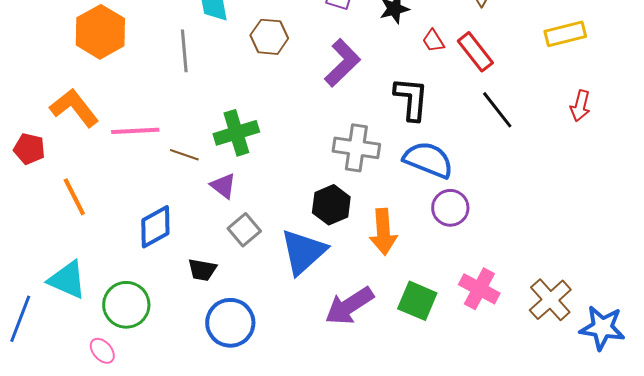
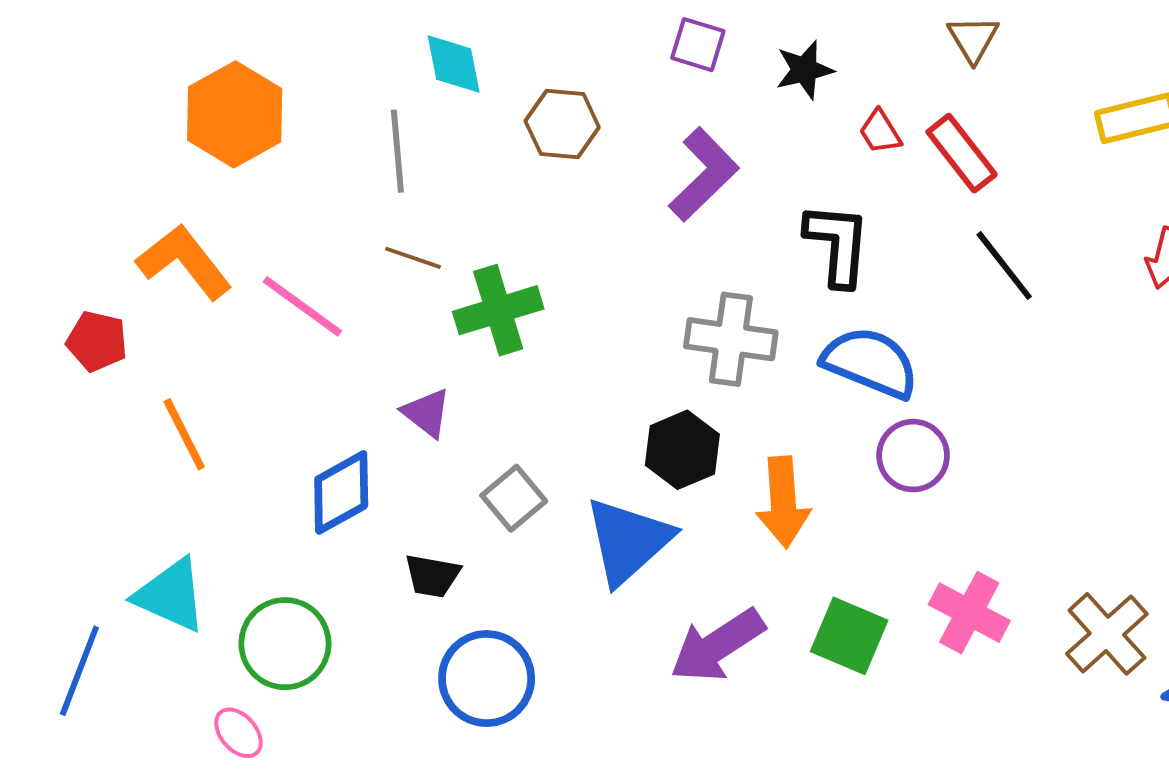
pink line: (135, 131) -> (302, 306), turned 39
brown line: (184, 155) -> (413, 258), moved
purple triangle: (223, 186) -> (426, 413), moved

